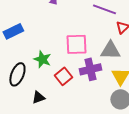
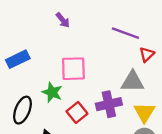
pink square: (76, 44) -> (73, 69), moved

